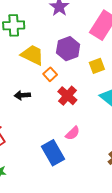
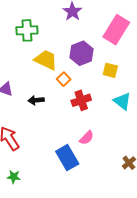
yellow square: (97, 66) -> (110, 70), turned 35
red cross: (67, 96) -> (81, 100), turned 30

